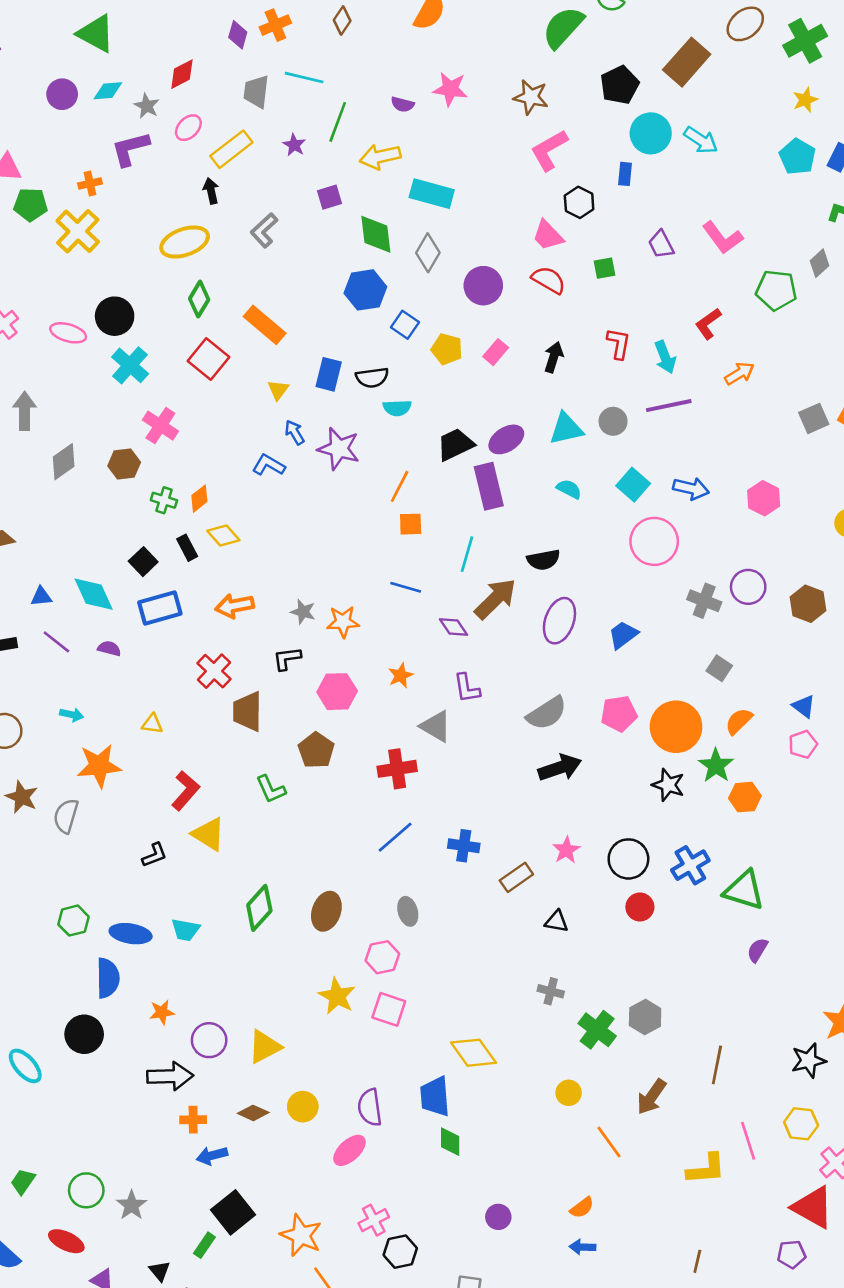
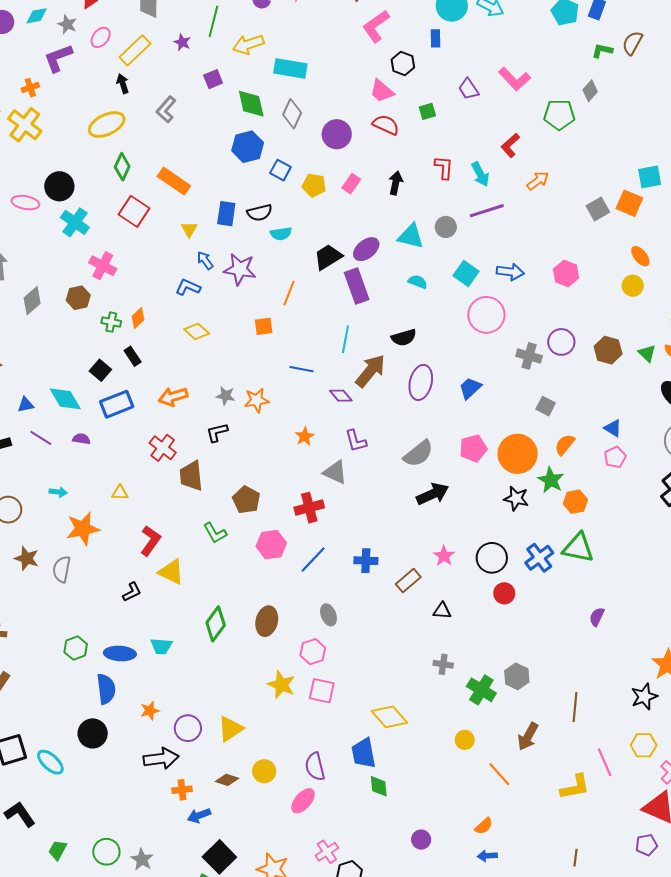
cyan triangle: (566, 429) -> (411, 236), turned 32
orange square: (411, 524) -> (264, 326), moved
yellow diamond: (223, 535) -> (197, 331), moved
pink hexagon: (337, 692) -> (271, 545), moved
green triangle: (744, 890) -> (578, 548), moved

